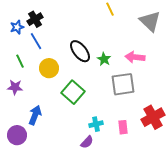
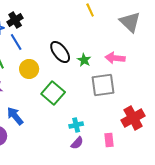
blue arrow: (35, 115) -> (15, 116), turned -60
pink rectangle: (123, 127) -> (109, 140), moved
purple semicircle: (87, 142) -> (77, 143), moved

